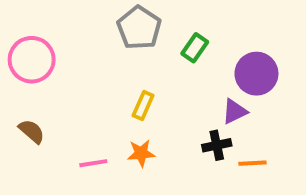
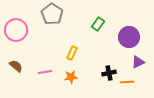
gray pentagon: (139, 28) -> (52, 14), moved
purple triangle: (235, 111) -> (138, 62), moved
pink line: (93, 163) -> (45, 72), moved

